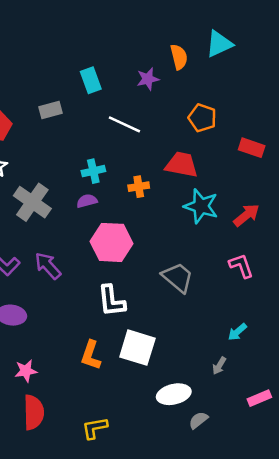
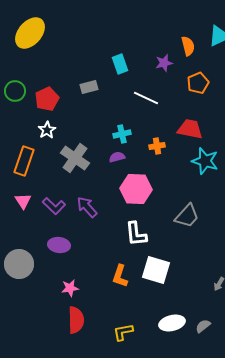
orange pentagon: (202, 118) -> (198, 83), moved, turned 30
gray trapezoid: (178, 277) -> (187, 216), turned 92
white ellipse: (174, 394) -> (172, 323), moved

